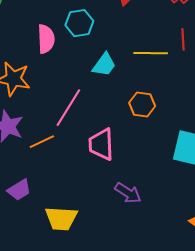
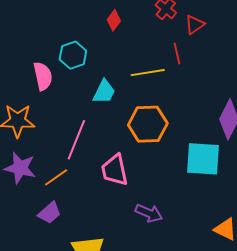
orange hexagon: (142, 104) -> (148, 124), size x1.5
purple trapezoid: (19, 190) -> (50, 213), moved

